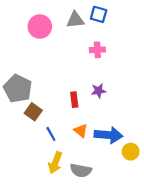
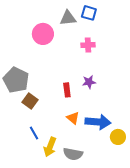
pink circle: (40, 27) -> (43, 34), moved
blue line: (51, 134) -> (34, 133), moved

